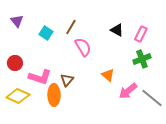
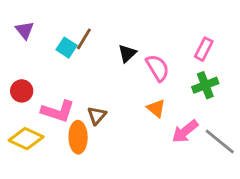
brown line: (71, 27) -> (84, 39), moved
black triangle: (117, 30) -> (127, 53), moved, turned 48
pink semicircle: (83, 47) -> (158, 68), moved

